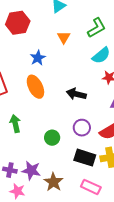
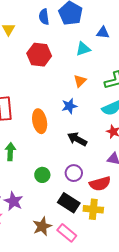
blue star: (38, 58) -> (69, 106), moved
brown star: (53, 182) -> (42, 226), moved

